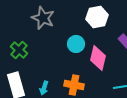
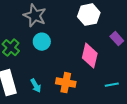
cyan circle: (76, 44) -> (42, 42), moved
cyan arrow: (44, 88) -> (36, 86), turned -48

